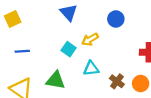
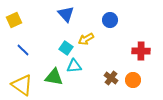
blue line: (22, 51) -> (23, 50), turned 48
cyan triangle: (91, 68) -> (74, 66), moved

